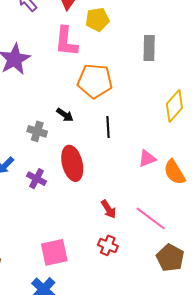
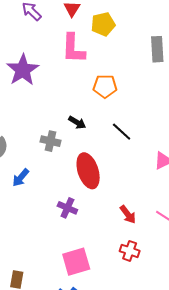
orange pentagon: (95, 81) -> (105, 86), size x0.7
black line: (108, 127) -> (122, 132), turned -40
purple cross: (36, 179) -> (67, 208), moved

